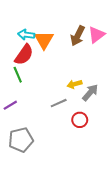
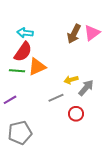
orange triangle: (44, 40) -> (37, 67), moved, turned 36
green line: (18, 75) -> (17, 71), turned -63

